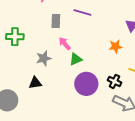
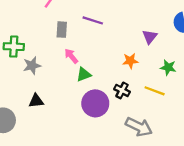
gray star: (44, 58) -> (32, 66), moved
black cross: (115, 81) -> (122, 90), moved

